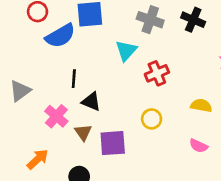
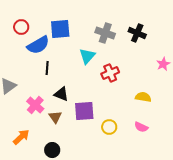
black line: (74, 79) -> (47, 68), moved
yellow circle: (152, 119) -> (109, 127), moved
purple square: (113, 143) -> (84, 111), moved

